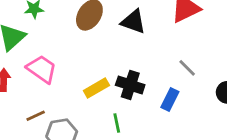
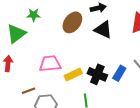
pink trapezoid: (42, 69) -> (50, 64), moved, turned -45
blue rectangle: (170, 99) -> (119, 73), moved

